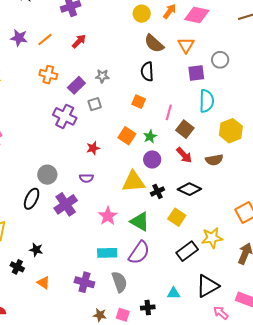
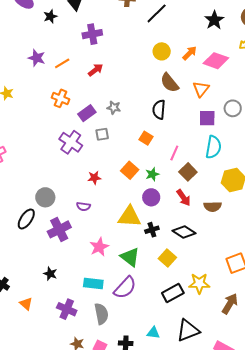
black star: (36, 250) -> (50, 274), moved

